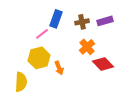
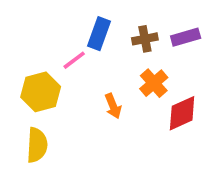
yellow hexagon: (39, 58) -> (41, 92), moved
red diamond: (103, 64) -> (182, 113), turned -70
orange arrow: (59, 68) -> (113, 106), moved

